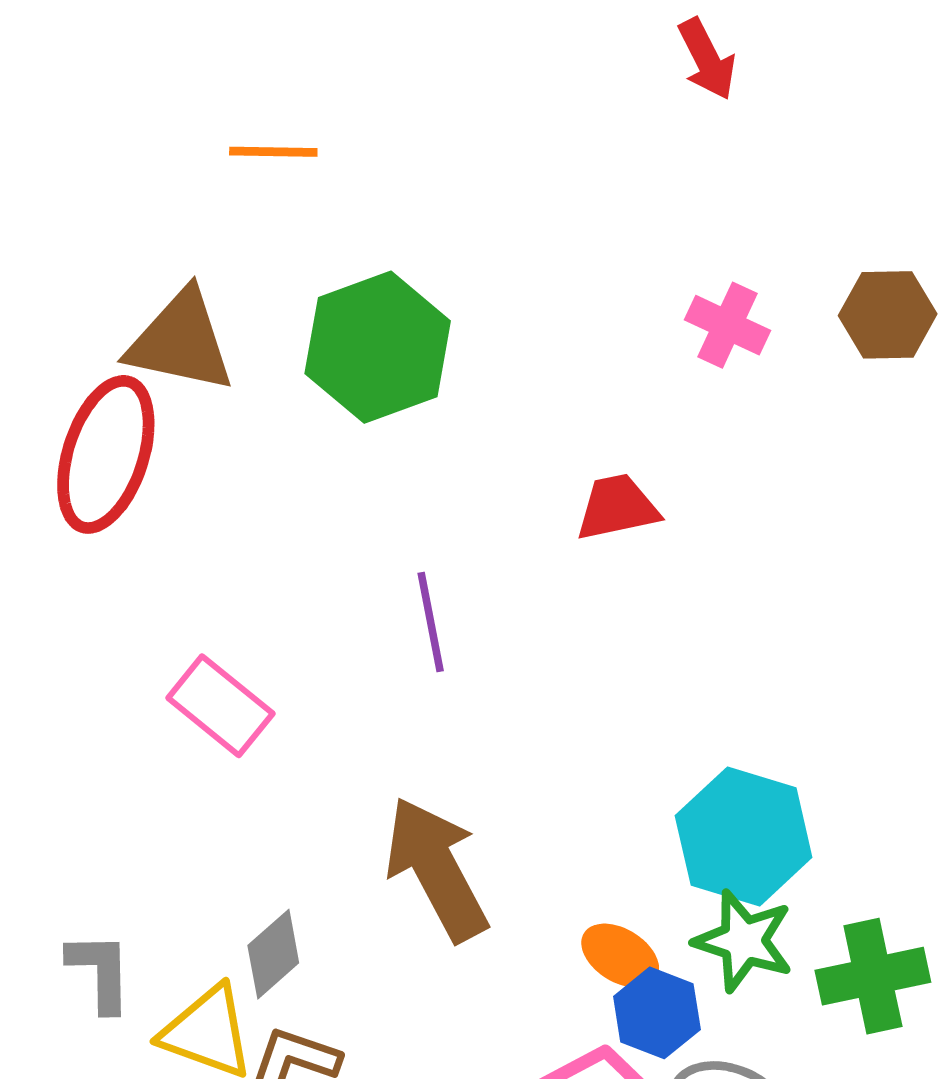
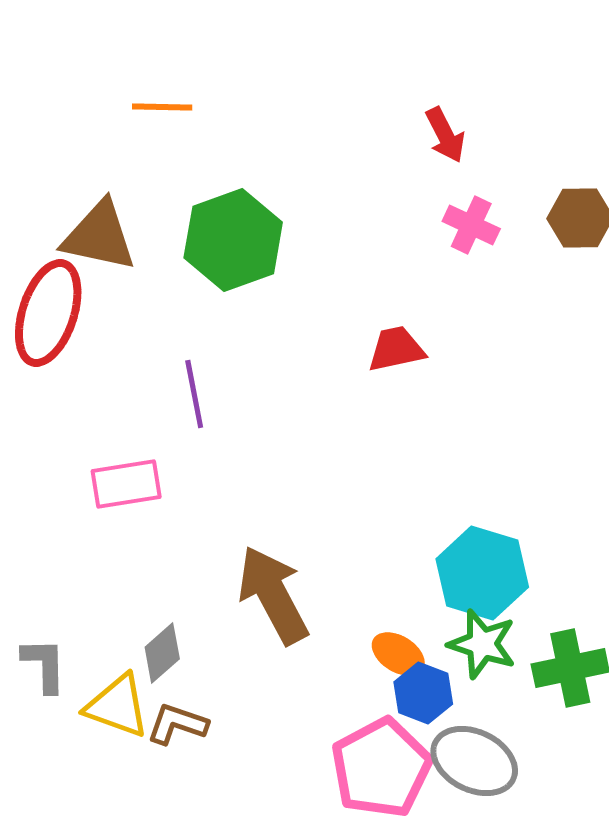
red arrow: (707, 59) -> (445, 135), moved
purple line: (431, 622) -> (194, 394), moved
pink rectangle: (220, 706) -> (126, 484), turned -48

